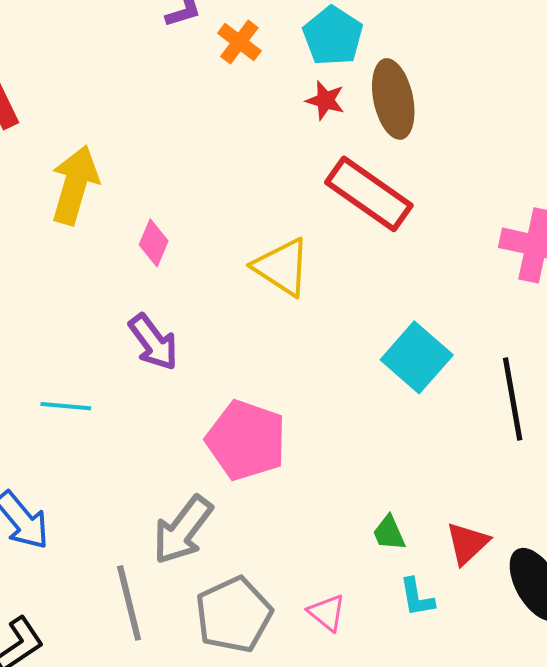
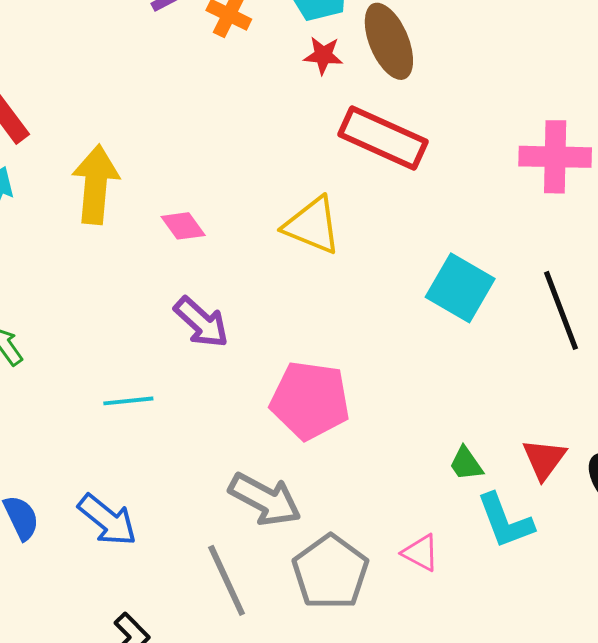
pink diamond: (154, 243) -> (183, 226), turned -48
gray arrow: (183, 530) -> (265, 499), turned -88
cyan L-shape: (417, 597) -> (505, 521), size x1.5

